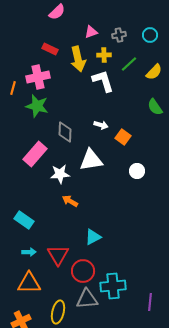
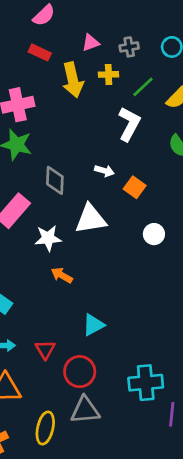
red rectangle: (50, 49) -> (40, 52), moved
white L-shape: (103, 81) -> (129, 124), moved, turned 45
red triangle: (58, 255) -> (45, 350), size x0.7
cyan cross: (113, 286) -> (146, 383), moved

